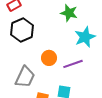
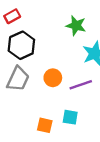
gray trapezoid: (25, 77) -> (18, 79), moved

